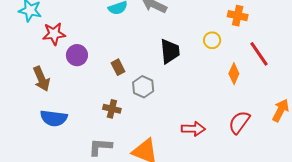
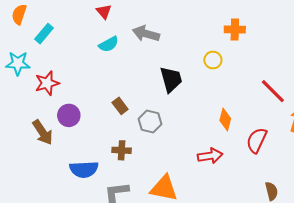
red line: (259, 54) -> (273, 91), moved
purple circle: (77, 55) -> (69, 115), moved
orange diamond: (234, 74) -> (225, 120), moved
blue semicircle: (54, 118) -> (84, 169), moved

